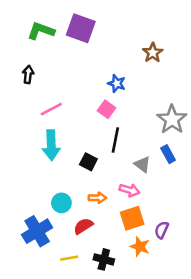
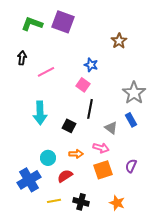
pink line: (51, 109) -> (46, 72), moved
purple semicircle: (162, 230) -> (131, 166), moved
orange star: (140, 247) -> (117, 203), moved

